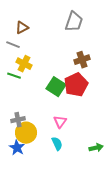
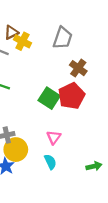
gray trapezoid: (74, 22) -> (63, 38), moved
brown cross: (82, 60) -> (78, 68), turned -35
yellow cross: (24, 64) -> (22, 41), moved

